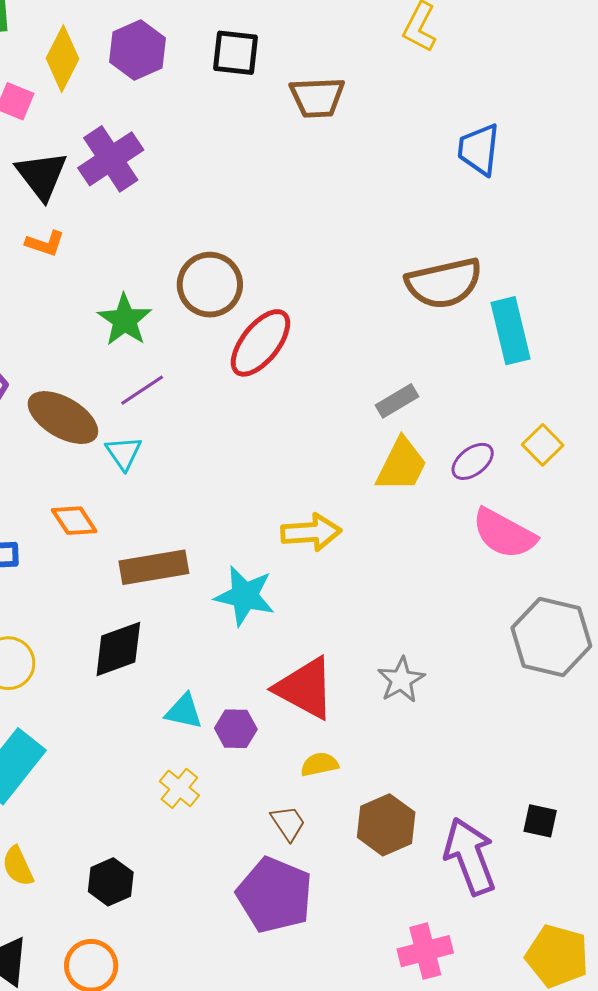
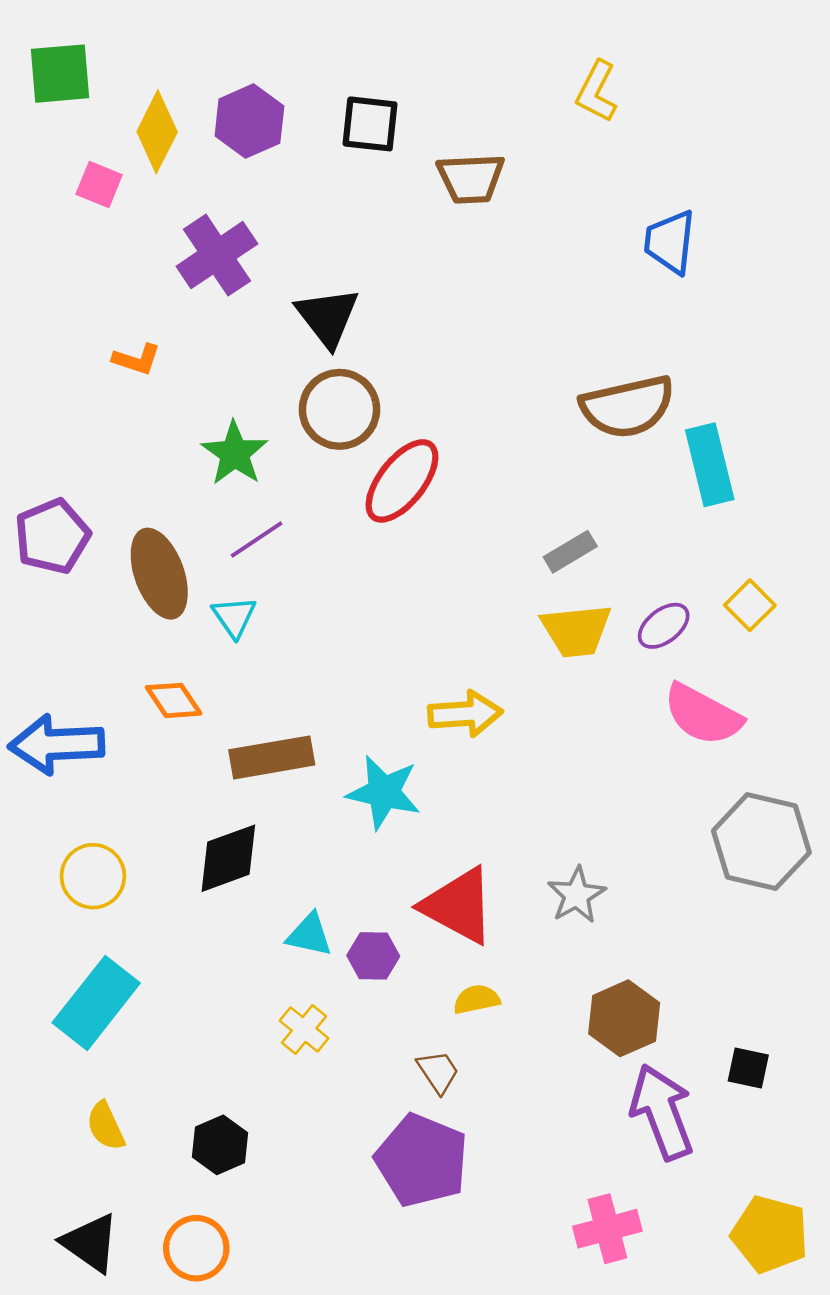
black triangle: (42, 175) -> (327, 317), moved
brown ellipse: (63, 418) -> (159, 574), turned 40
yellow trapezoid: (402, 465) -> (576, 630), turned 58
brown hexagon: (386, 825) -> (624, 1018), moved

